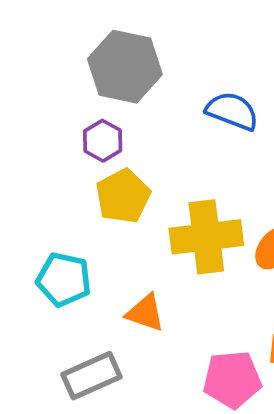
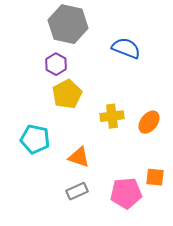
yellow cross: (206, 237) -> (112, 116), size x0.6
gray rectangle: (92, 376) -> (77, 191), moved, size x0.7

